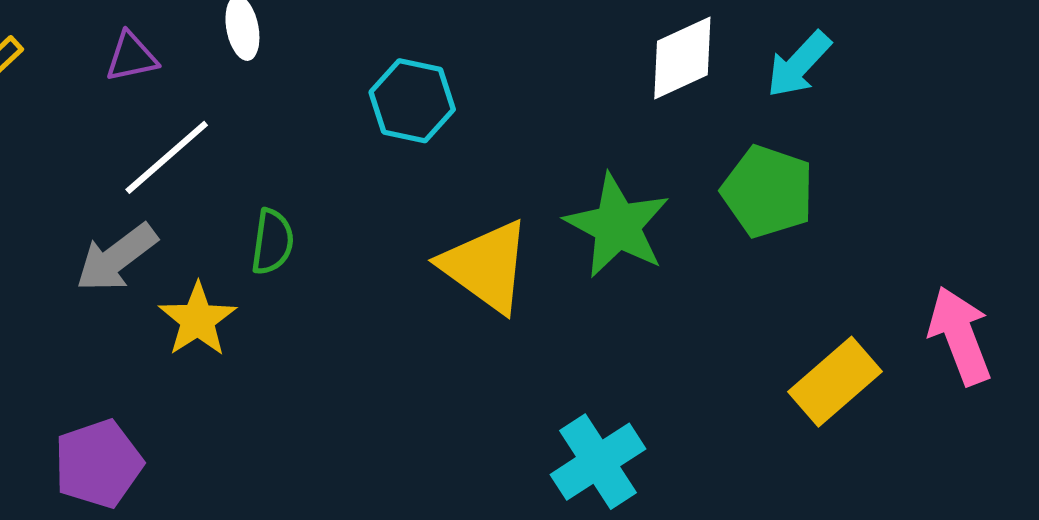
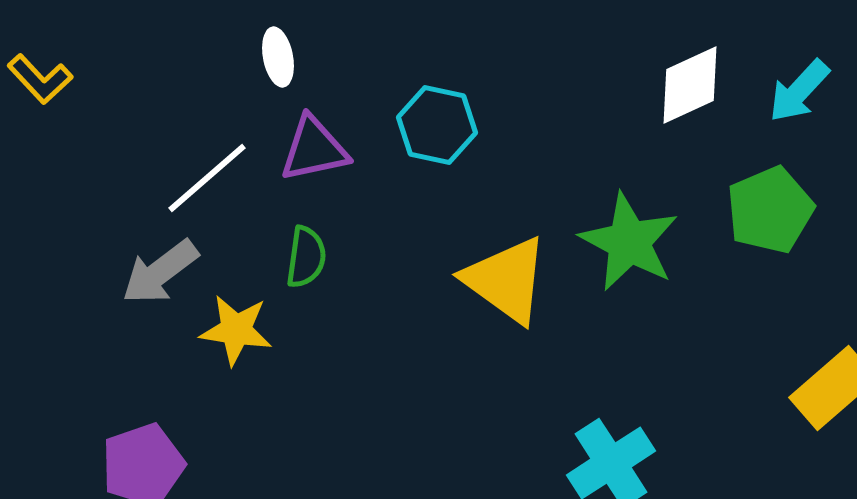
purple triangle: (131, 57) -> (314, 149), moved, size x1.4
green pentagon: (768, 192) -> (770, 210), turned 30
yellow star: (198, 320) -> (236, 330), turned -30

